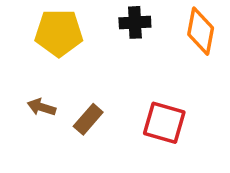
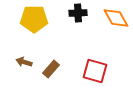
orange diamond: (201, 31) -> (116, 18), turned -40

